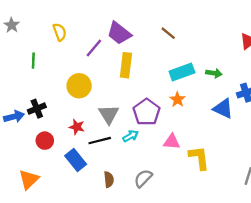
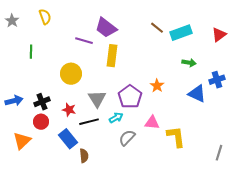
yellow semicircle: (60, 32) -> (45, 17), moved
brown line: (168, 33) -> (157, 28), moved
purple line: (94, 48) -> (84, 41), turned 66
cyan rectangle: (182, 72) -> (181, 33), moved
black cross: (37, 109) -> (42, 102), moved
gray semicircle: (143, 178) -> (127, 138), moved
orange triangle: (29, 179) -> (22, 141), moved
brown semicircle: (109, 179) -> (84, 156), moved

